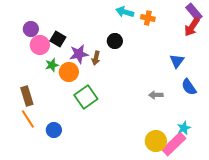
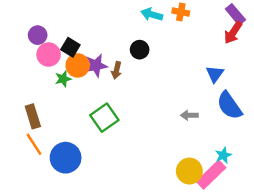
orange cross: (148, 18) -> (181, 12), moved
orange circle: (69, 72) -> (78, 65), moved
blue semicircle: (189, 87) -> (229, 105), size x1.4
blue circle: (54, 130) -> (66, 158), size x1.6

